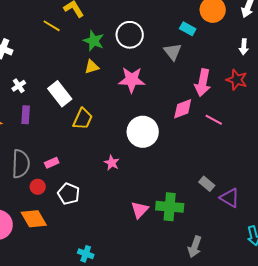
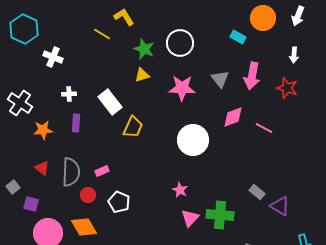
gray triangle: (173, 52) -> (220, 79), moved
pink arrow: (203, 83) -> (252, 76), moved
white cross: (19, 86) -> (69, 94), turned 32
pink star: (112, 163) -> (180, 190), moved

